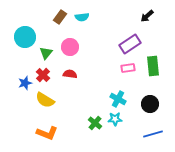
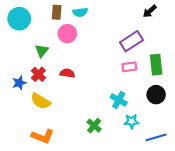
brown rectangle: (60, 17) -> (57, 12), turned -32
cyan circle: (25, 37) -> (19, 19), moved
pink circle: (70, 47) -> (67, 34), moved
black circle: (150, 104) -> (156, 95), moved
cyan star: (115, 119) -> (131, 121), moved

